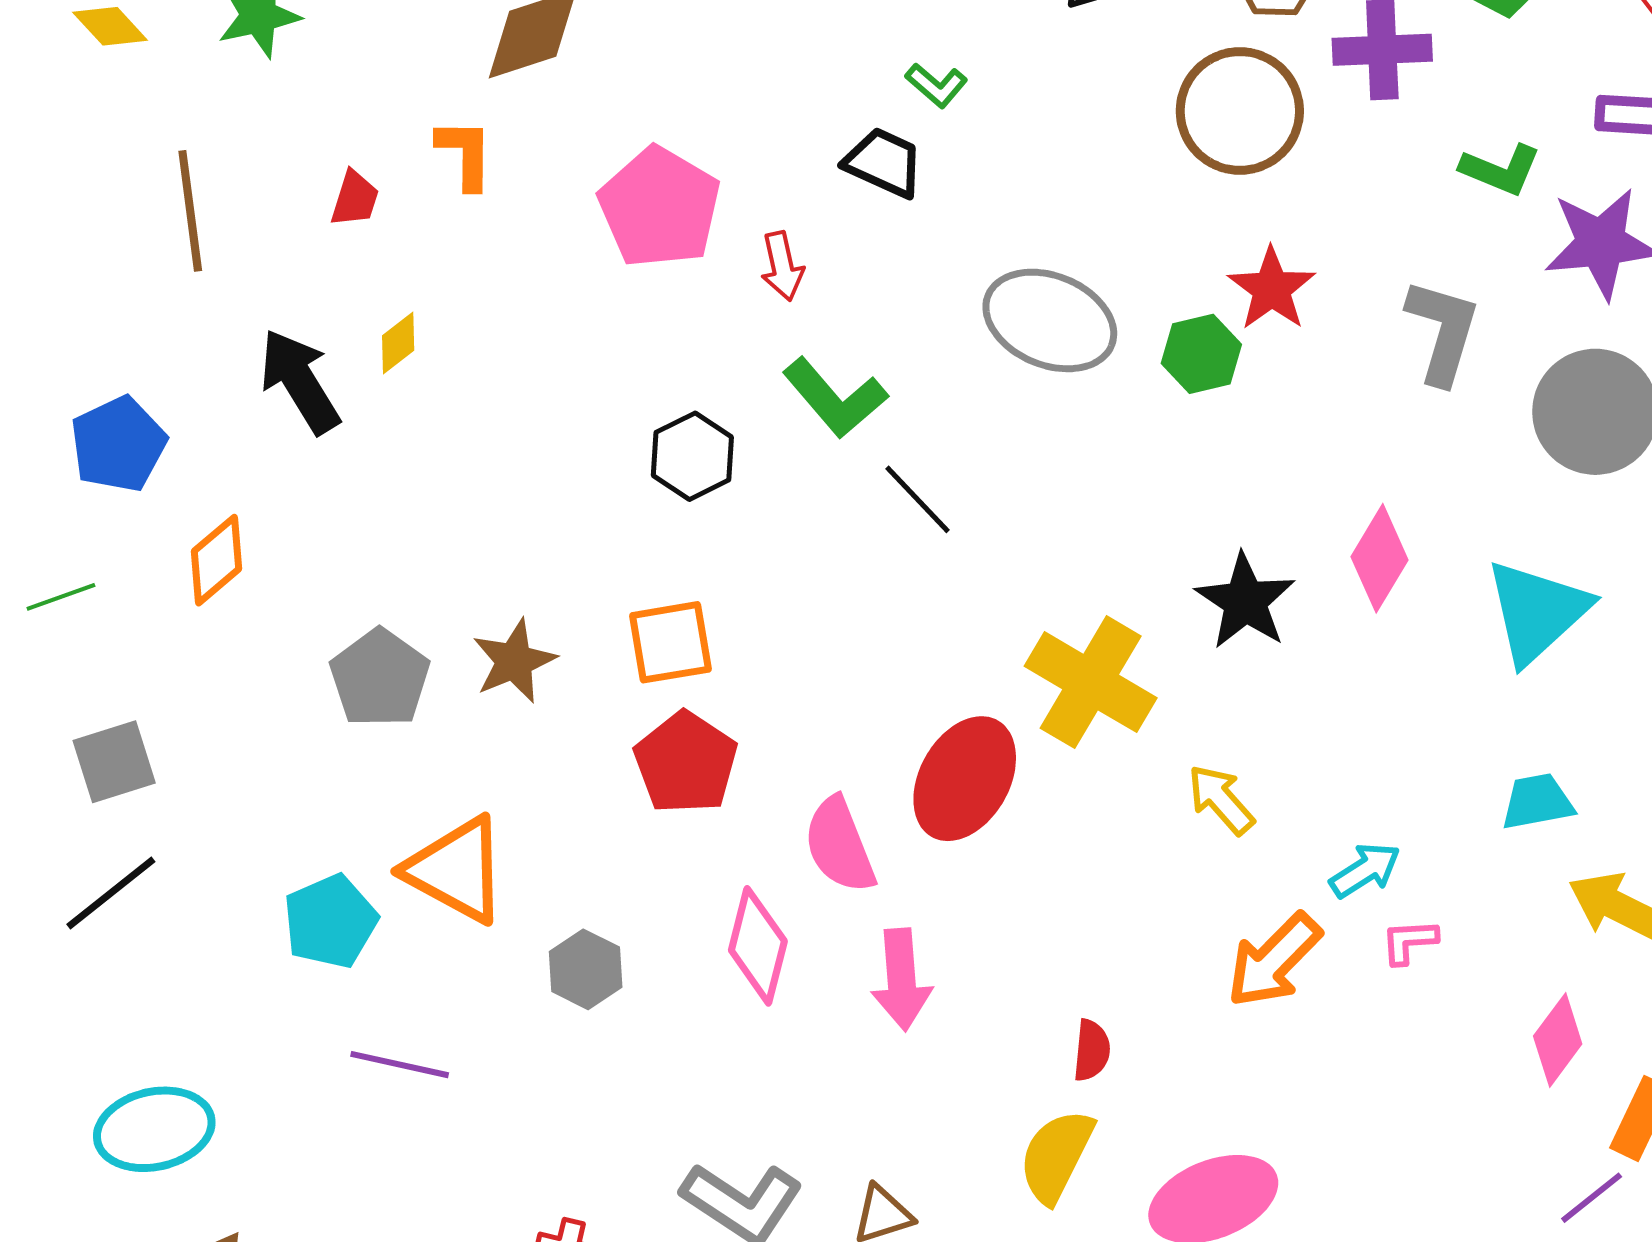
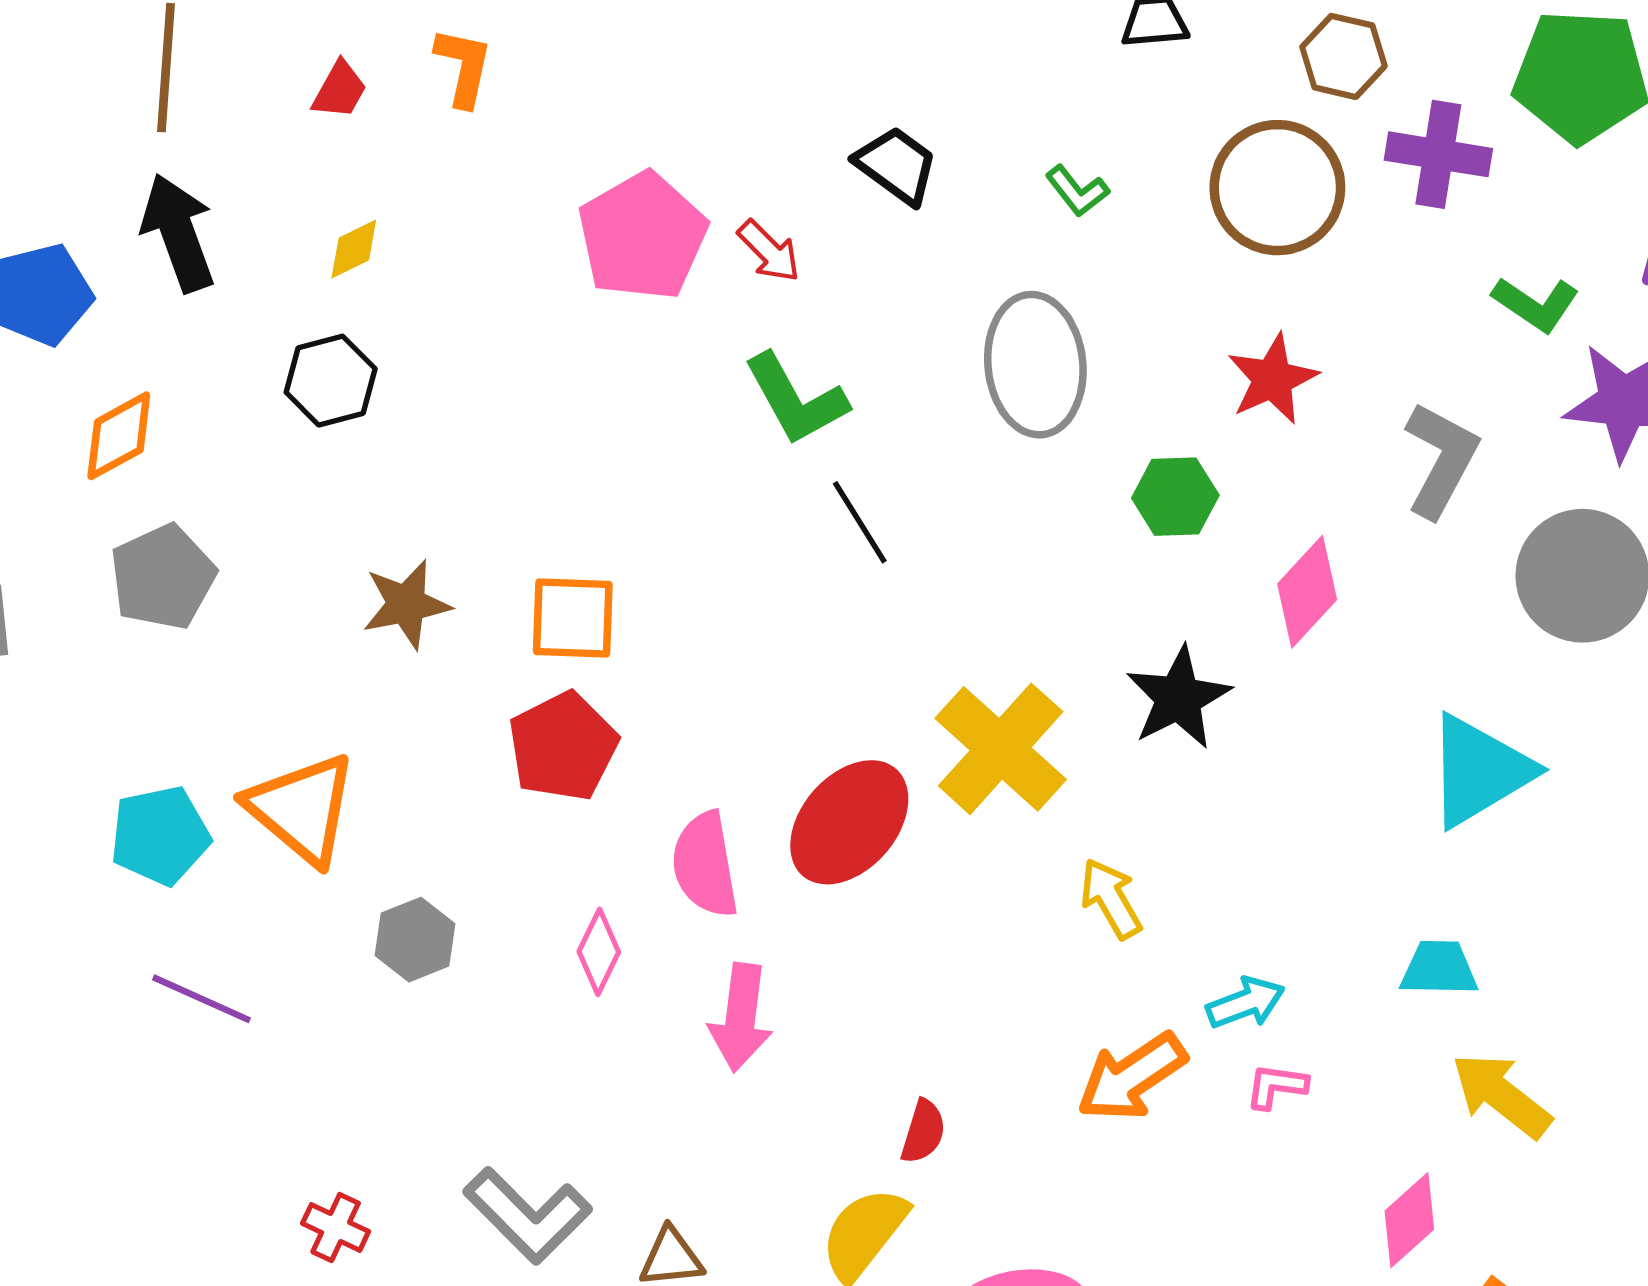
green L-shape: (936, 85) -> (1077, 191), moved
pink pentagon: (660, 207) -> (643, 236), moved
red arrow: (782, 266) -> (769, 251), turned -44
gray ellipse: (1050, 320) -> (1035, 365), turned 50
green hexagon: (1201, 354) -> (1175, 497), moved
black arrow: (300, 381) -> (178, 233), moved
black hexagon: (692, 456) -> (331, 381), moved
pink diamond: (1379, 558) -> (1307, 592), moved
gray pentagon: (380, 678) -> (163, 577), moved
pink diamond: (758, 946) -> (599, 952), size x0.7

